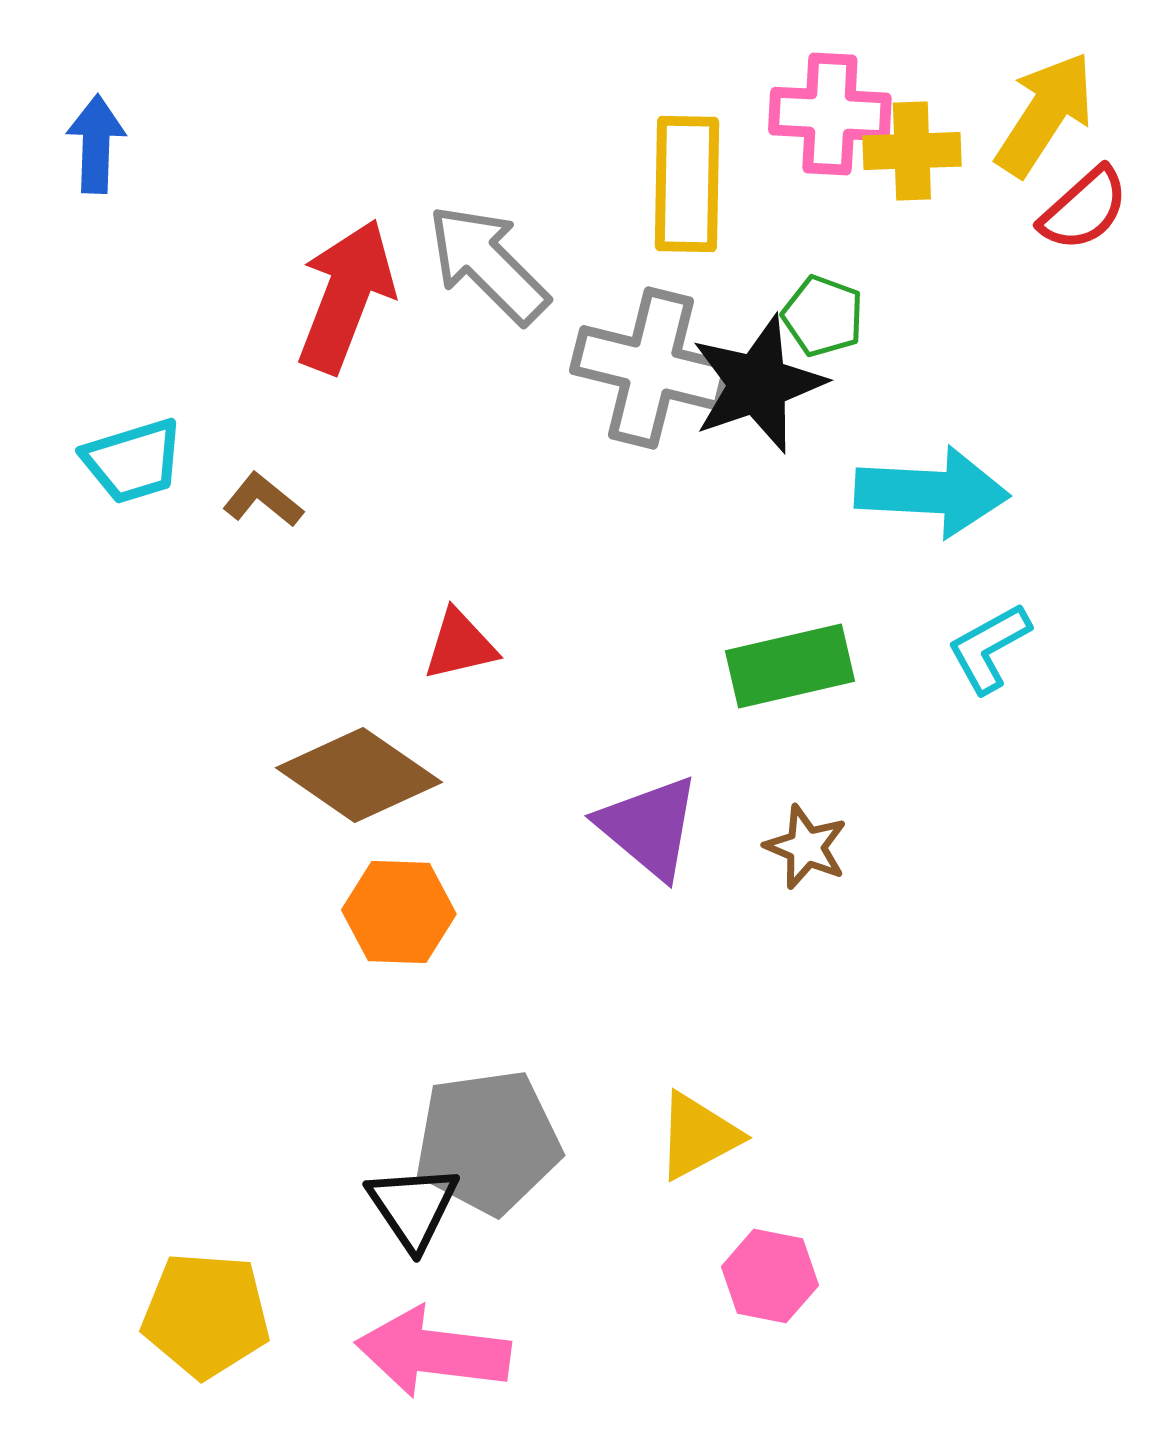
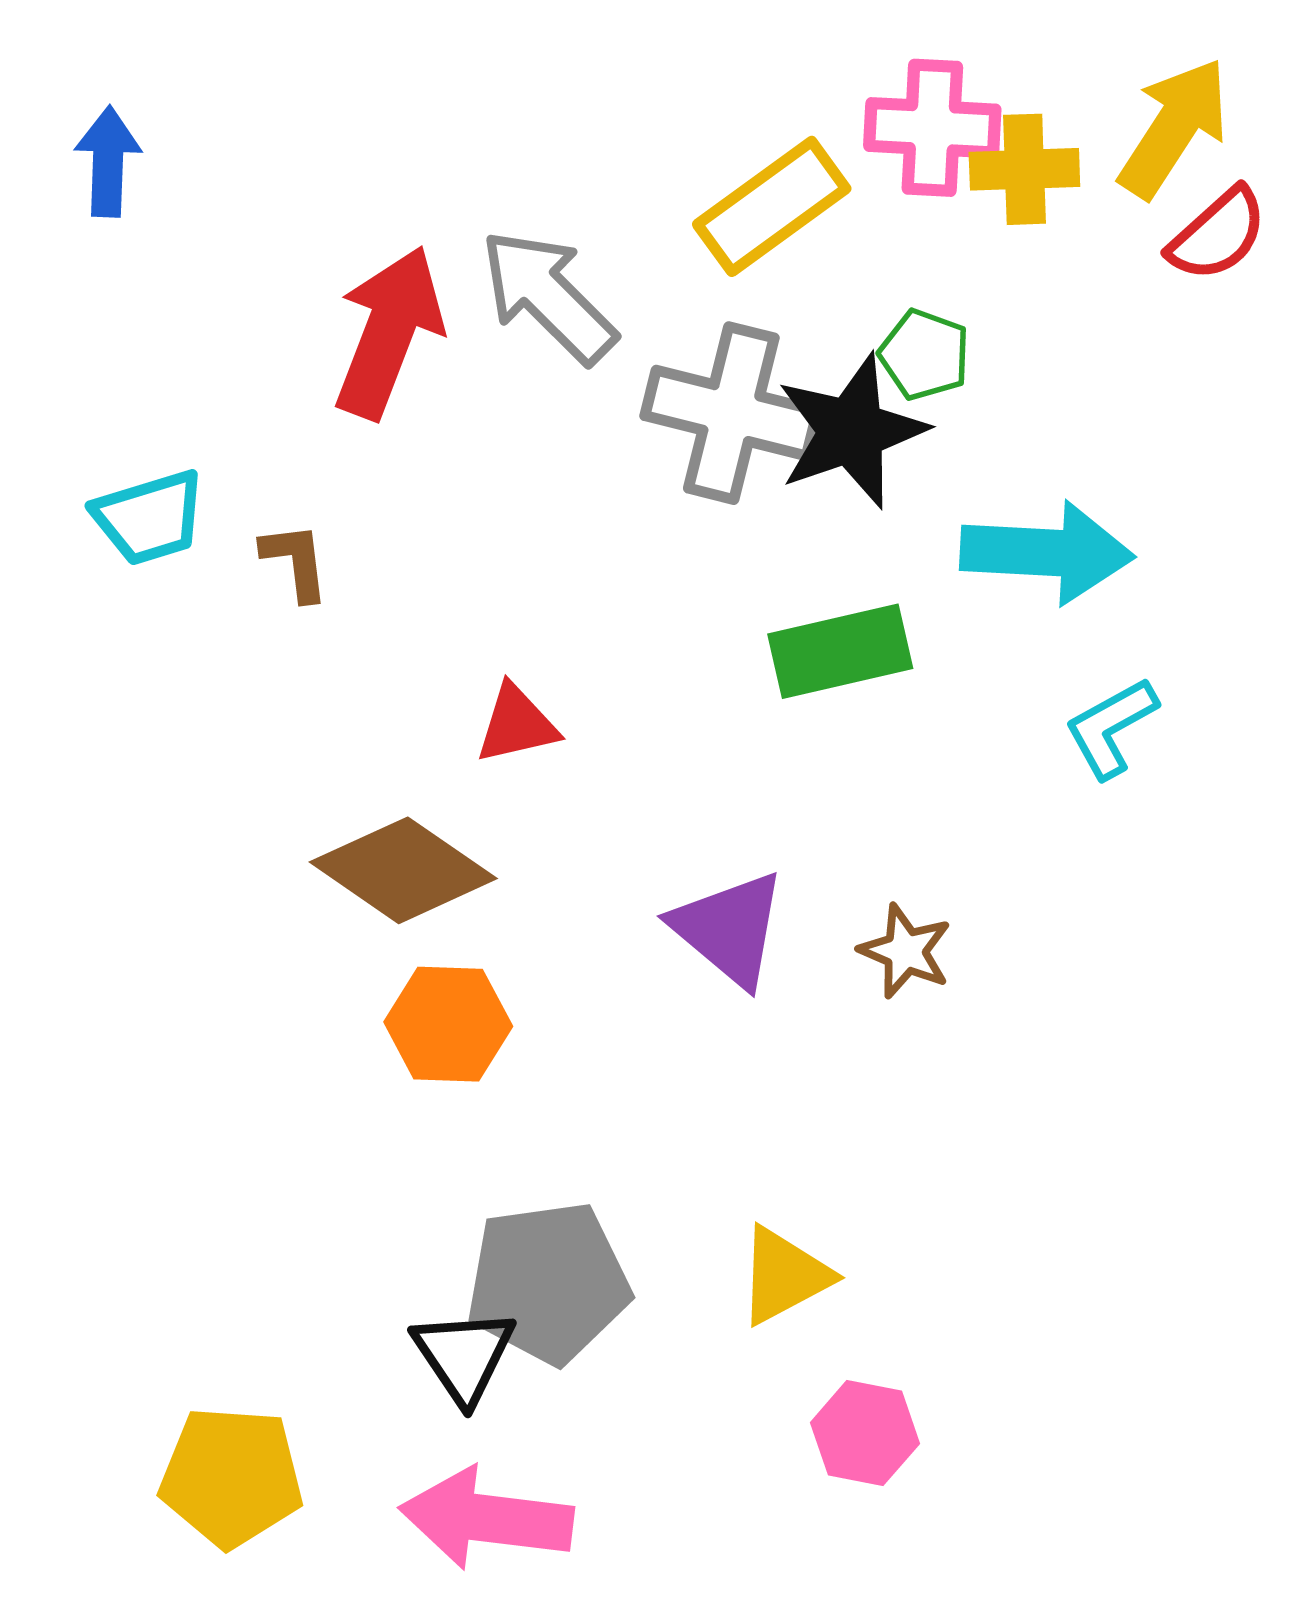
yellow rectangle: (687, 184) -> (772, 206), turned 53
brown L-shape: (263, 500) -> (295, 561), turned 44
green rectangle: (790, 666) -> (840, 651), moved

